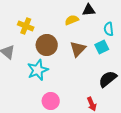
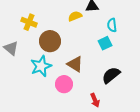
brown triangle: (78, 49) -> (75, 64), moved, turned -42
pink circle: (51, 101) -> (64, 84), moved

